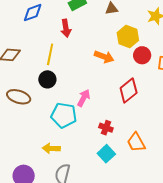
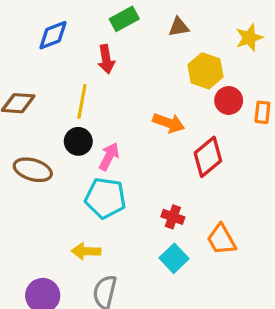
orange arrow: (104, 57) -> (169, 123), moved
pink arrow: (84, 98) -> (109, 156), moved

